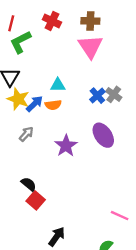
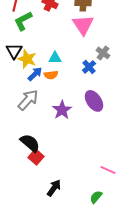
gray cross: (114, 94) -> (103, 53), moved
yellow star: (18, 99) -> (27, 59), moved
gray arrow: (26, 134) -> (28, 100), size x1.6
black semicircle: (29, 184) -> (30, 143), size x1.5

